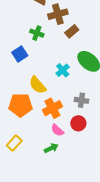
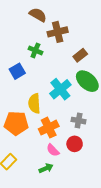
brown rectangle: (72, 31) -> (80, 55), moved
cyan cross: (63, 70) -> (60, 89), size x1.5
yellow semicircle: (38, 85) -> (34, 103), turned 36

